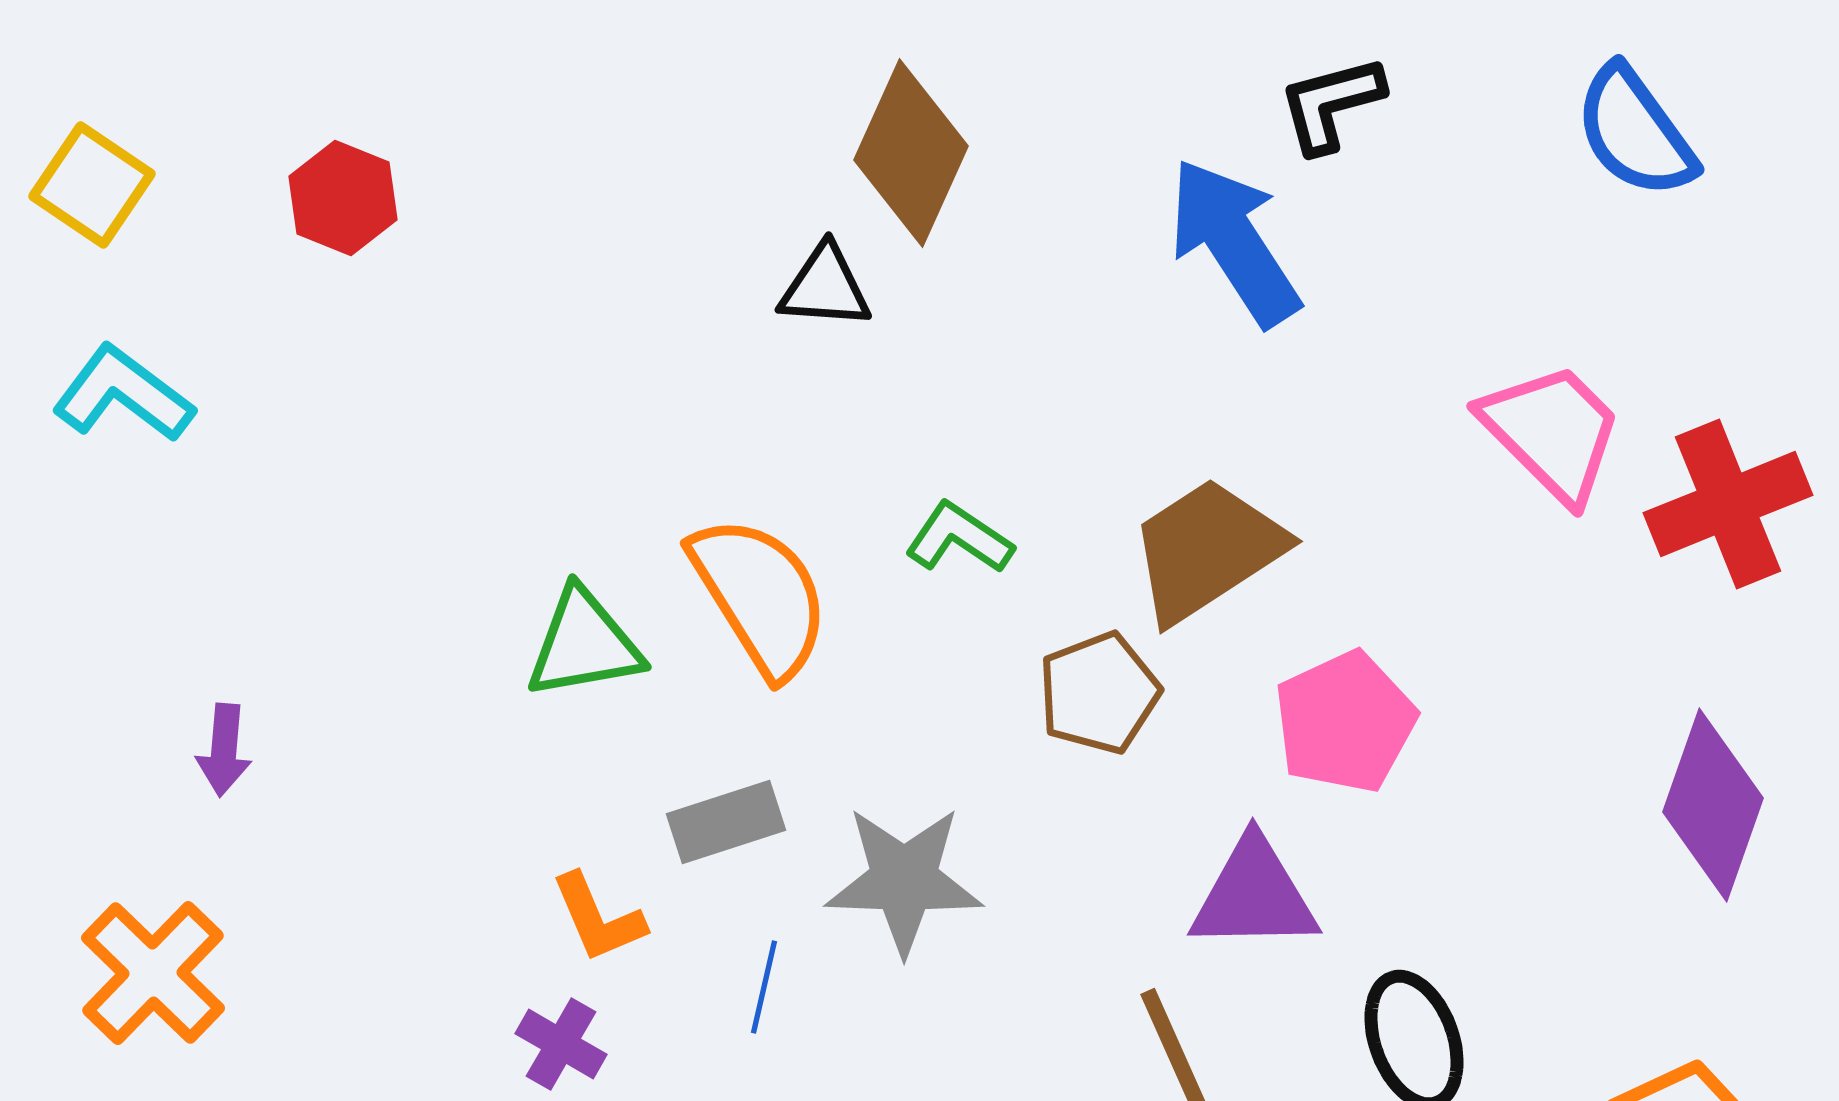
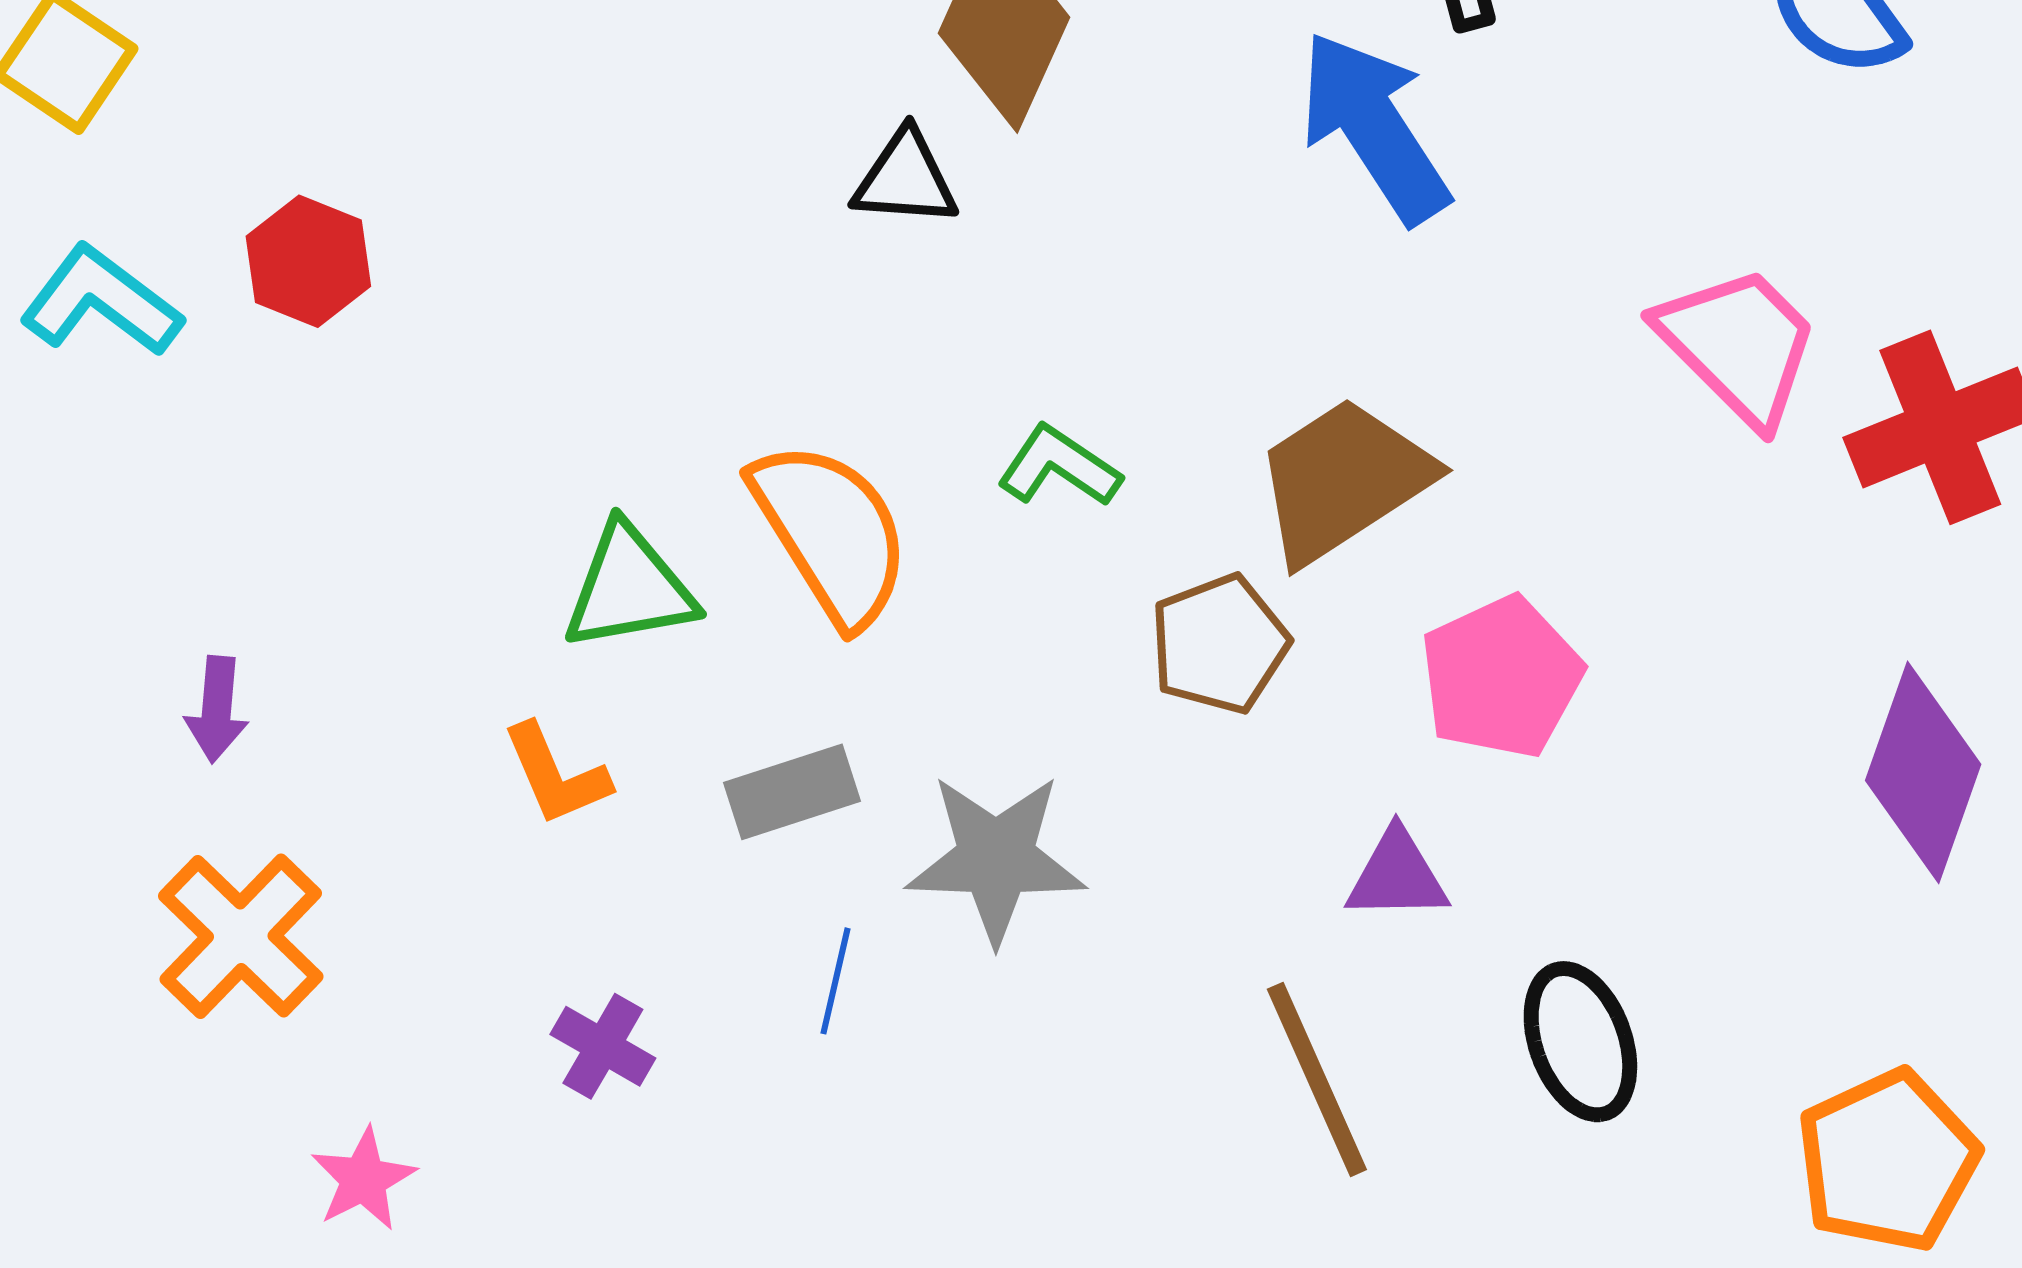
red hexagon: (343, 198) -> (308, 261), moved
purple triangle: (1254, 895) -> (1397, 875), size x0.7
orange L-shape: (598, 918) -> (556, 775), moved
orange cross: (153, 973) -> (241, 936), moved

